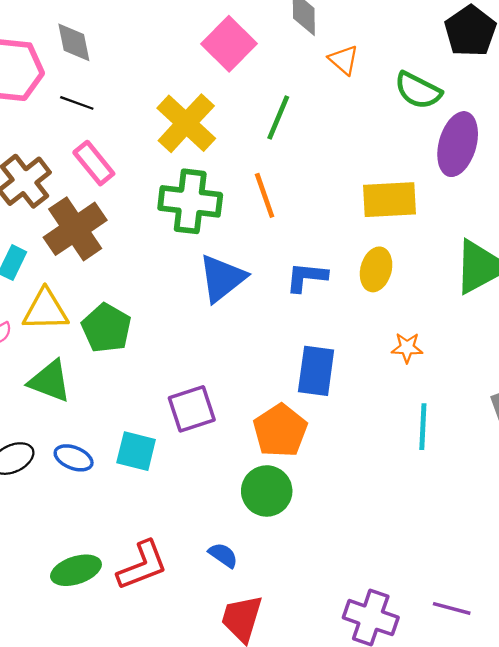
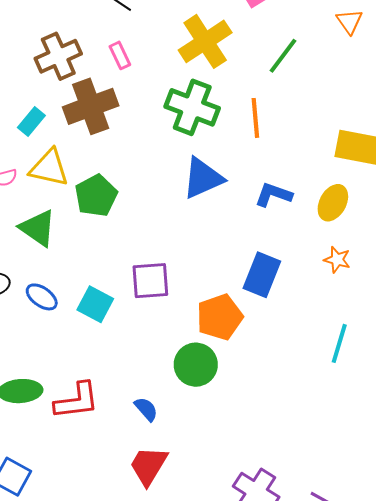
pink rectangle: (94, 163) -> (120, 55), size x0.7
orange star: (407, 348) -> (337, 260), moved

